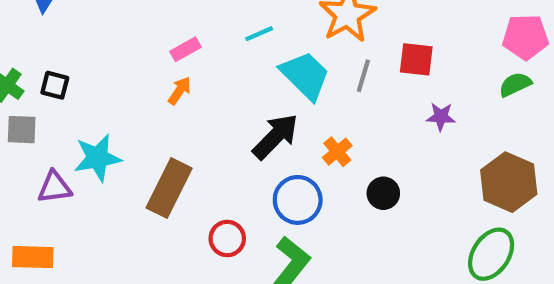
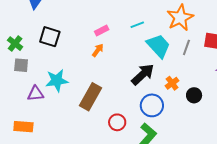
black square: (55, 85) -> (50, 37), moved, size x1.5
black circle: (383, 193) -> (194, 95), moved

